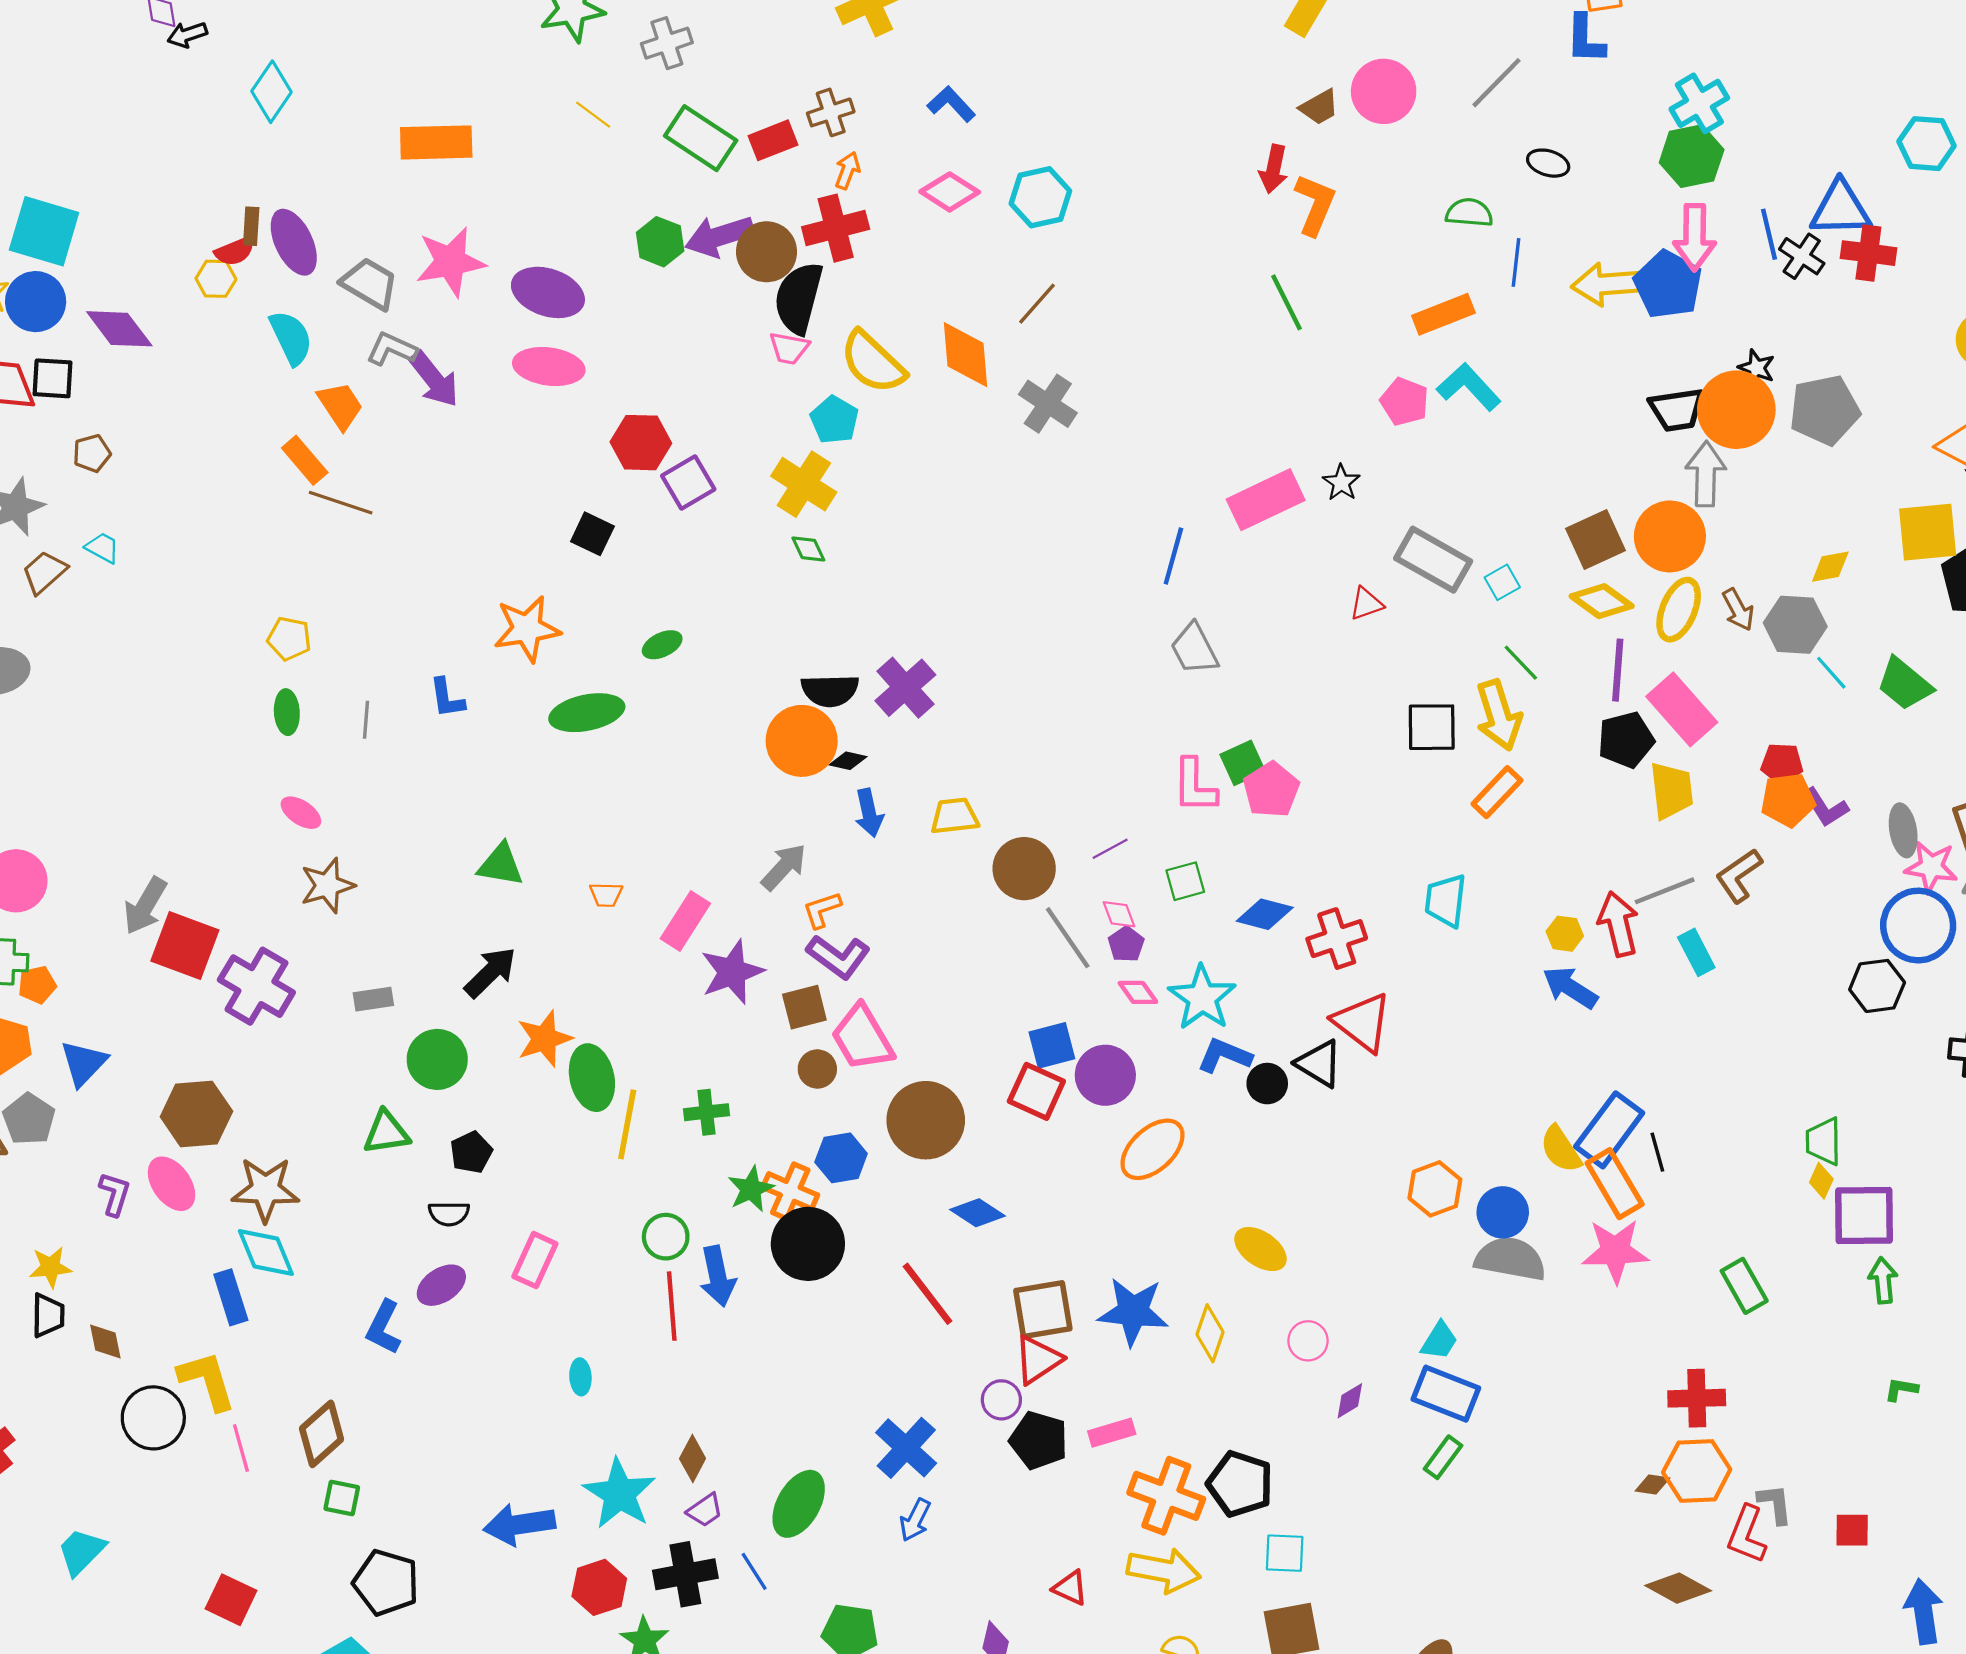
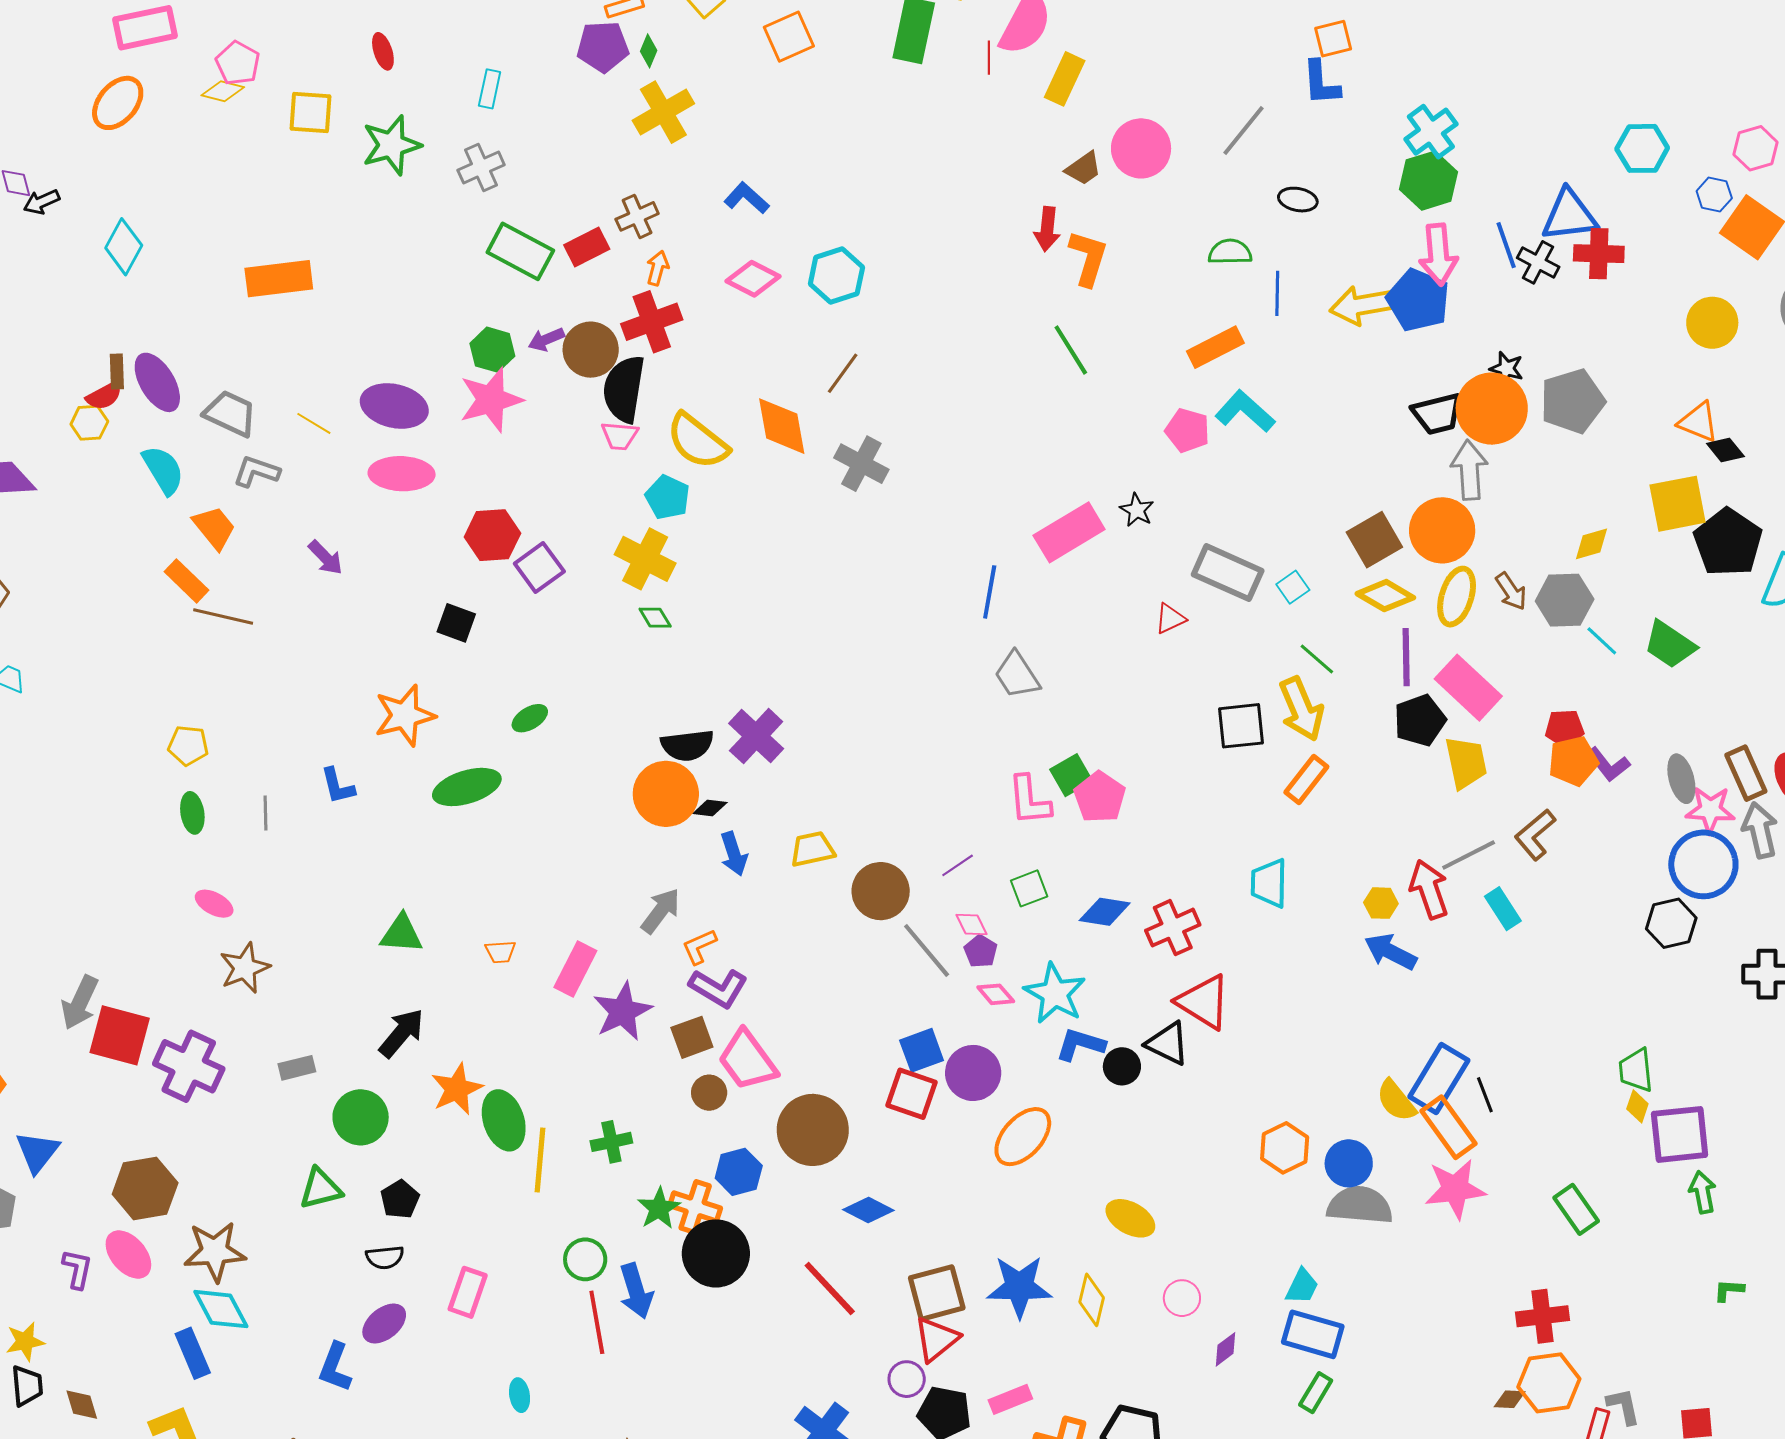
yellow line: (593, 115) -> (314, 423), moved
purple arrow: (719, 236) -> (546, 339), size x0.6
pink star: (450, 262) -> (491, 400), moved
purple arrow: (434, 379) -> (325, 558), moved, size x0.7

